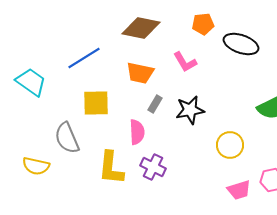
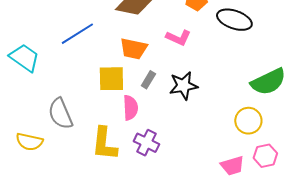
pink L-shape: (185, 62) -> (178, 38), turned -35
yellow square: (96, 103) -> (111, 79), moved
yellow circle: (230, 145) -> (248, 121), moved

